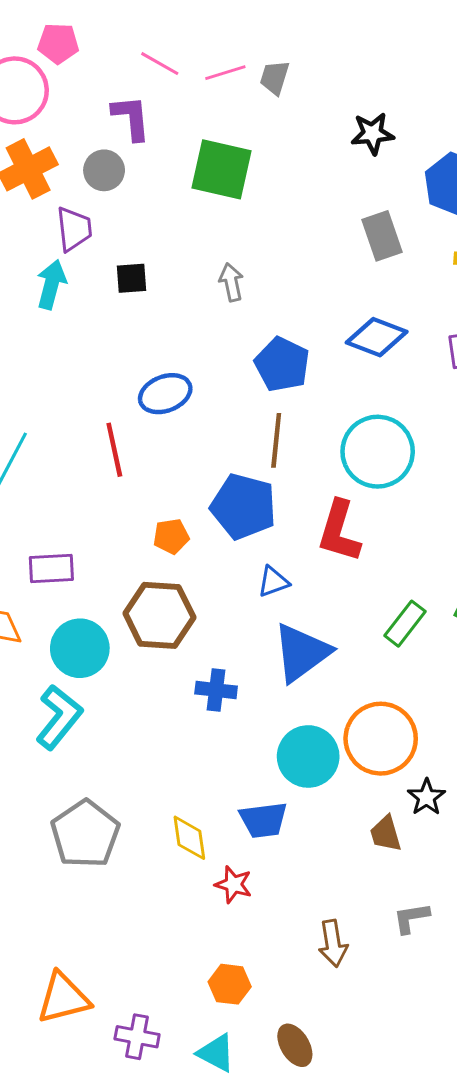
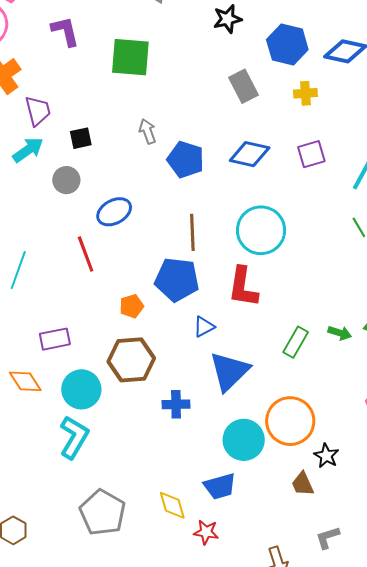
gray circle: (104, 170) -> (66, 180), moved
cyan arrow: (51, 284) -> (28, 150), turned 48
blue pentagon: (282, 364) -> (186, 160), moved

